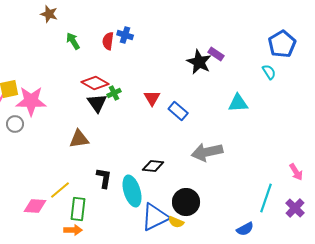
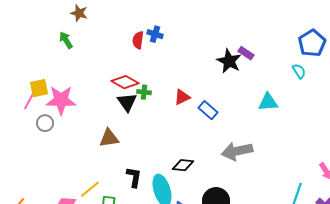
green arrow: (73, 41) -> (66, 40), moved
green cross: (114, 93) -> (144, 92), turned 32
red triangle: (152, 98) -> (182, 97), turned 36

